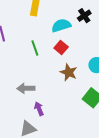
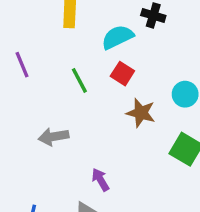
black cross: (84, 16) -> (153, 15), turned -32
gray arrow: (26, 88) -> (53, 137), moved

